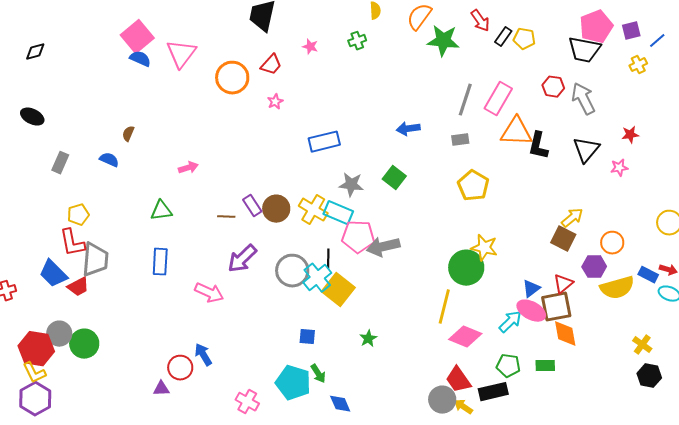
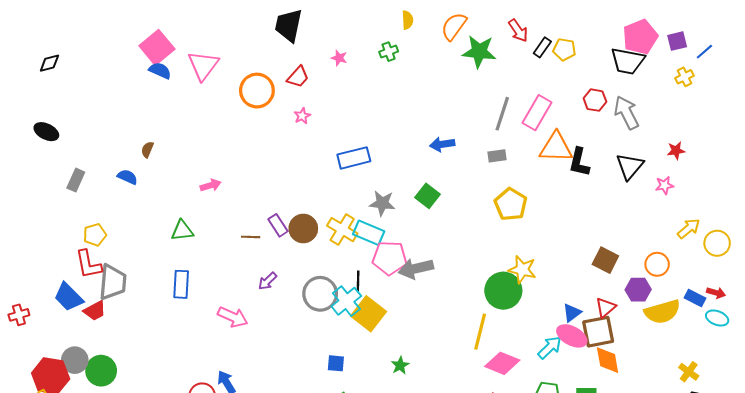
yellow arrow: (572, 218) -> (689, 229), moved
purple arrow: (242, 259) -> (267, 281), size x0.6

